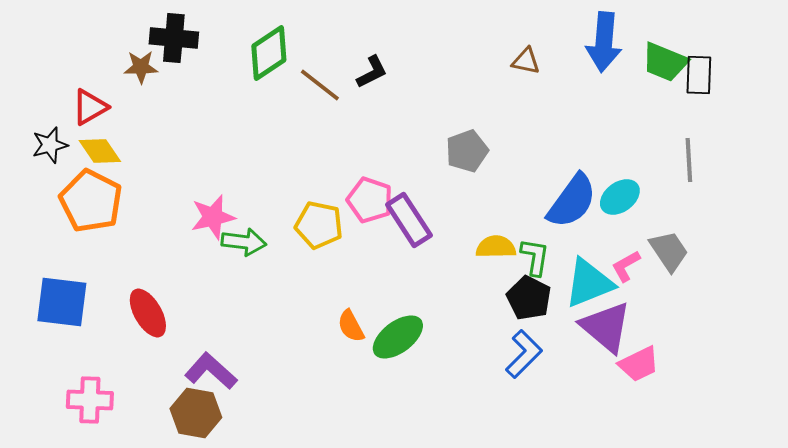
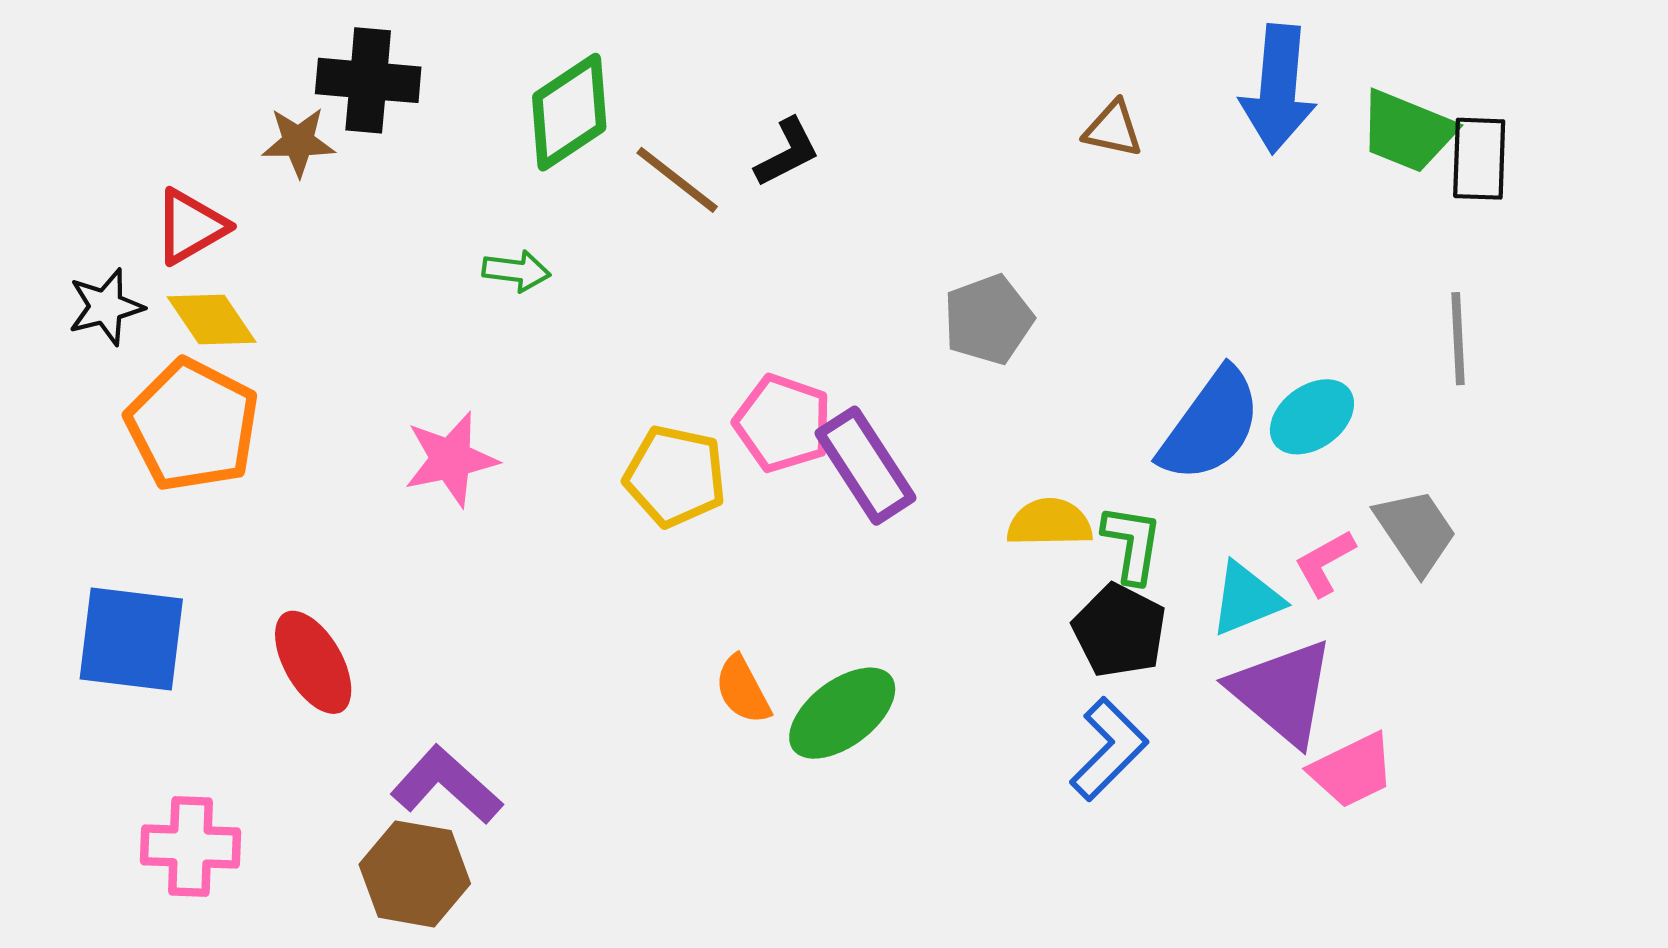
green arrow: (244, 242) -> (516, 271), moved, size x0.7
cyan triangle: (589, 283) -> (1246, 599), size x0.7

